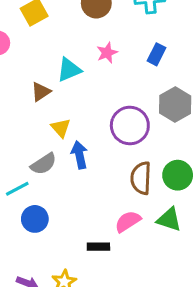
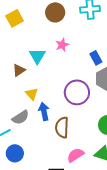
blue rectangle: (157, 54) -> (96, 58), moved, turned -56
cyan triangle: (69, 70) -> (37, 56), turned -36
brown semicircle: (141, 178) -> (62, 127), moved

